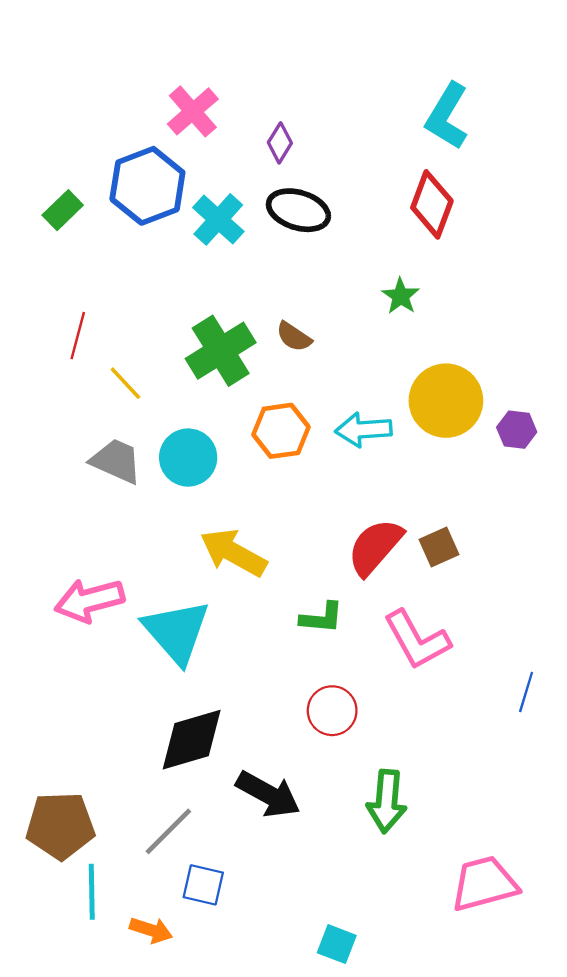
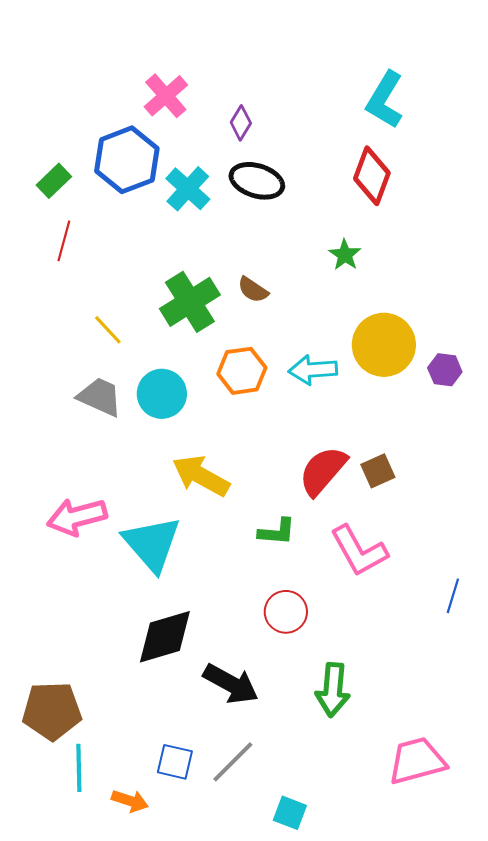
red line: (78, 336) -> (64, 241), moved
gray line: (168, 831) -> (233, 762), moved

